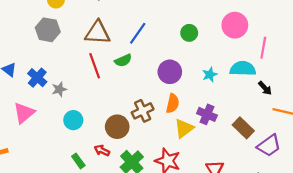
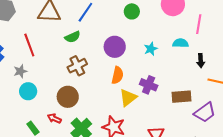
red line: (95, 66) -> (29, 45), moved
cyan semicircle: (243, 69) -> (181, 43), size x0.7
black arrow: (265, 88) -> (201, 61), turned 40
gray star: (59, 89) -> (20, 71), moved
brown cross: (143, 111) -> (77, 66), moved
brown rectangle: (243, 128) -> (181, 97), turned -48

